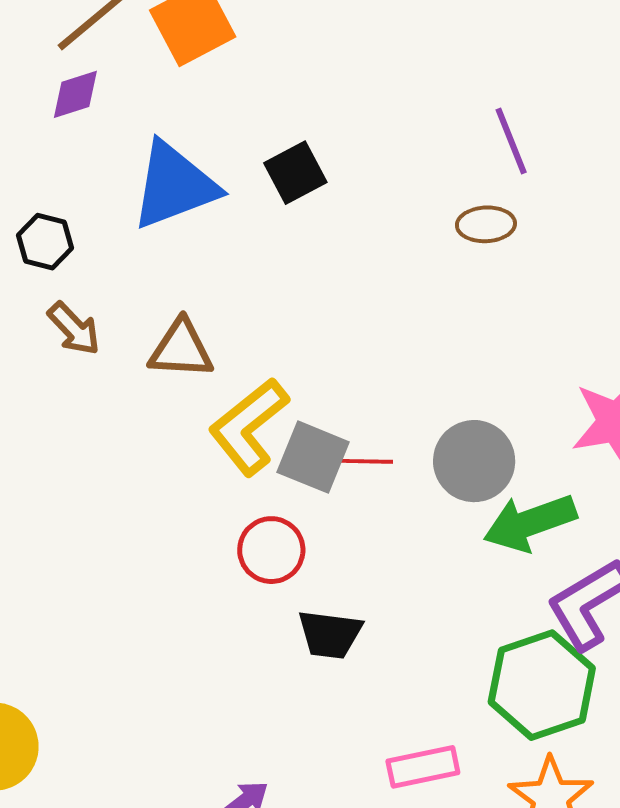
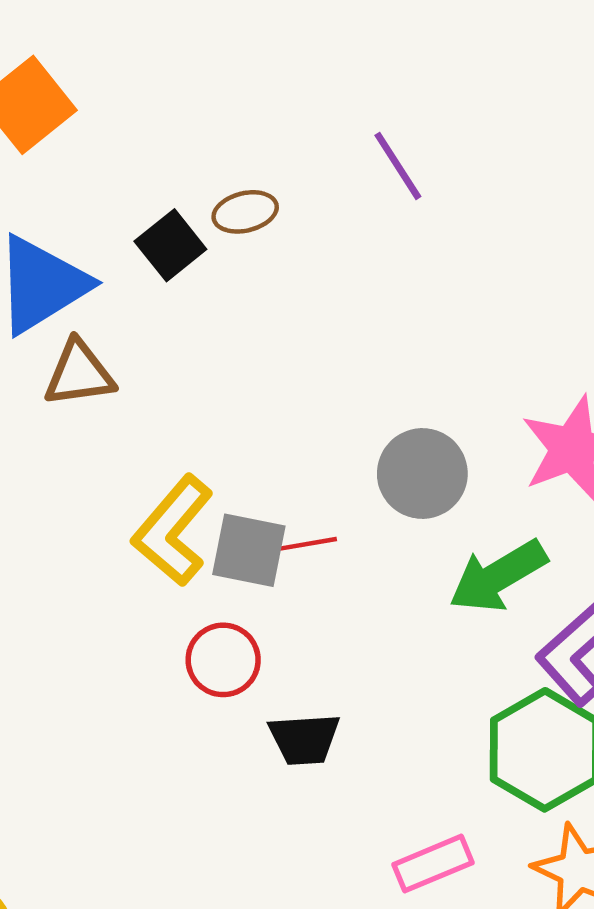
brown ellipse: (486, 224) -> (245, 212), moved
brown triangle: (181, 349) -> (79, 374), moved
gray circle: (474, 461) -> (422, 474), moved

